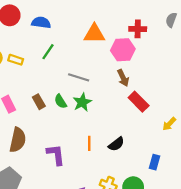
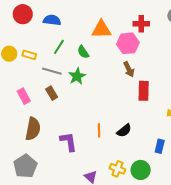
gray line: (79, 77) -> (52, 71), moved
green semicircle: (61, 101) -> (83, 52), moved
green star: (82, 102) -> (77, 76), moved
red rectangle: (139, 102) -> (144, 91), turned 48

